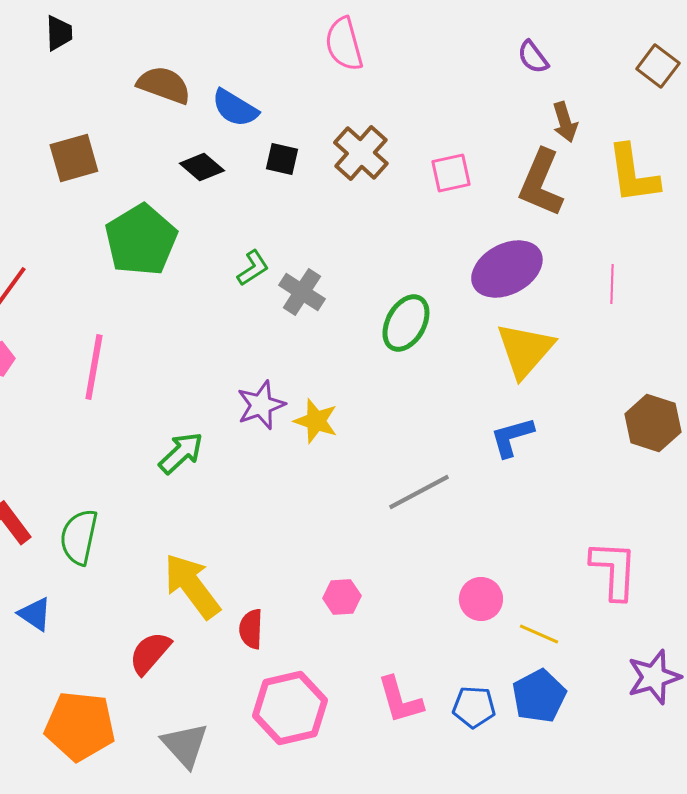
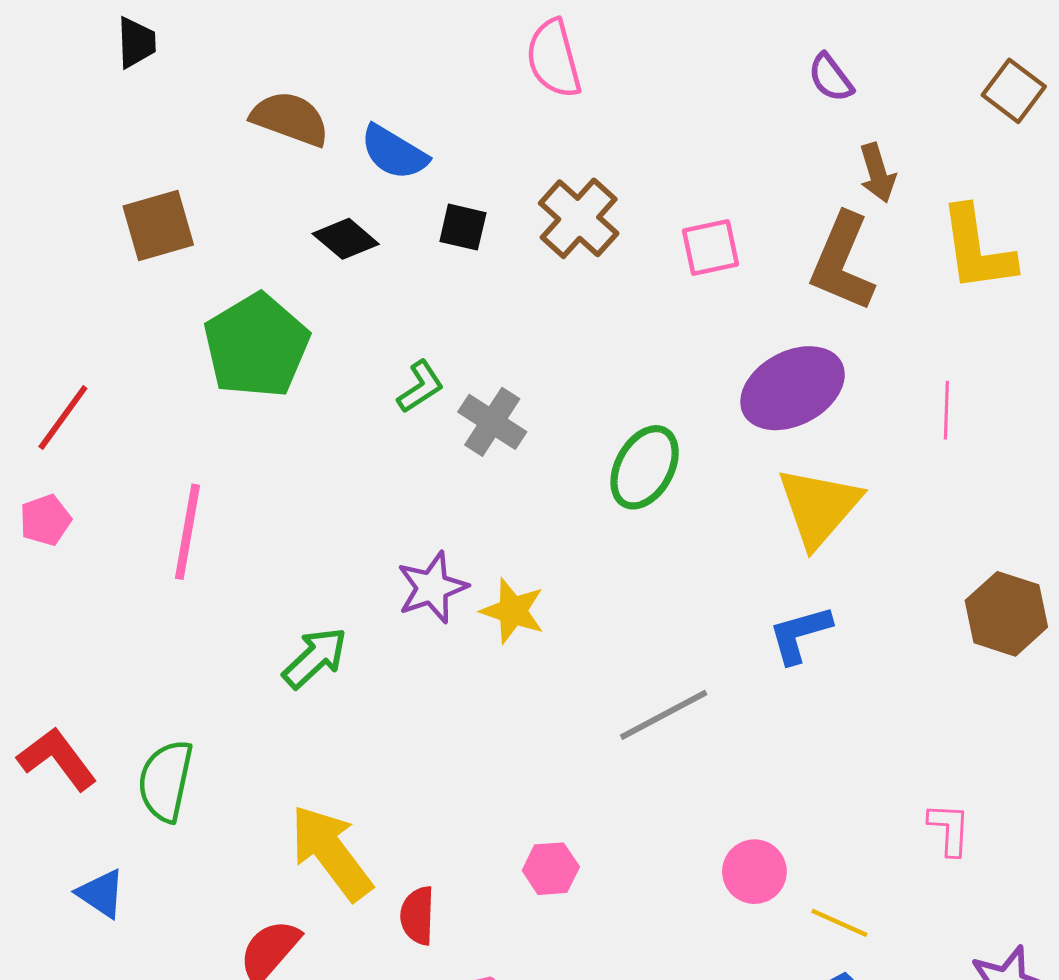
pink L-shape: (614, 570) -> (949, 829), size x0.6

